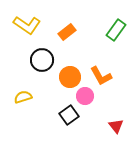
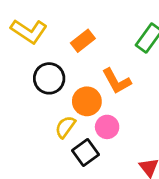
orange L-shape: (101, 76) -> (117, 81), moved
yellow semicircle: (23, 97) -> (65, 127), moved, turned -36

